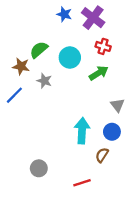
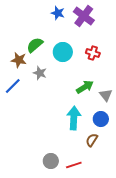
red cross: (103, 46) -> (93, 53), moved
green arrow: (99, 73) -> (85, 87), moved
gray circle: (39, 168) -> (51, 161), moved

